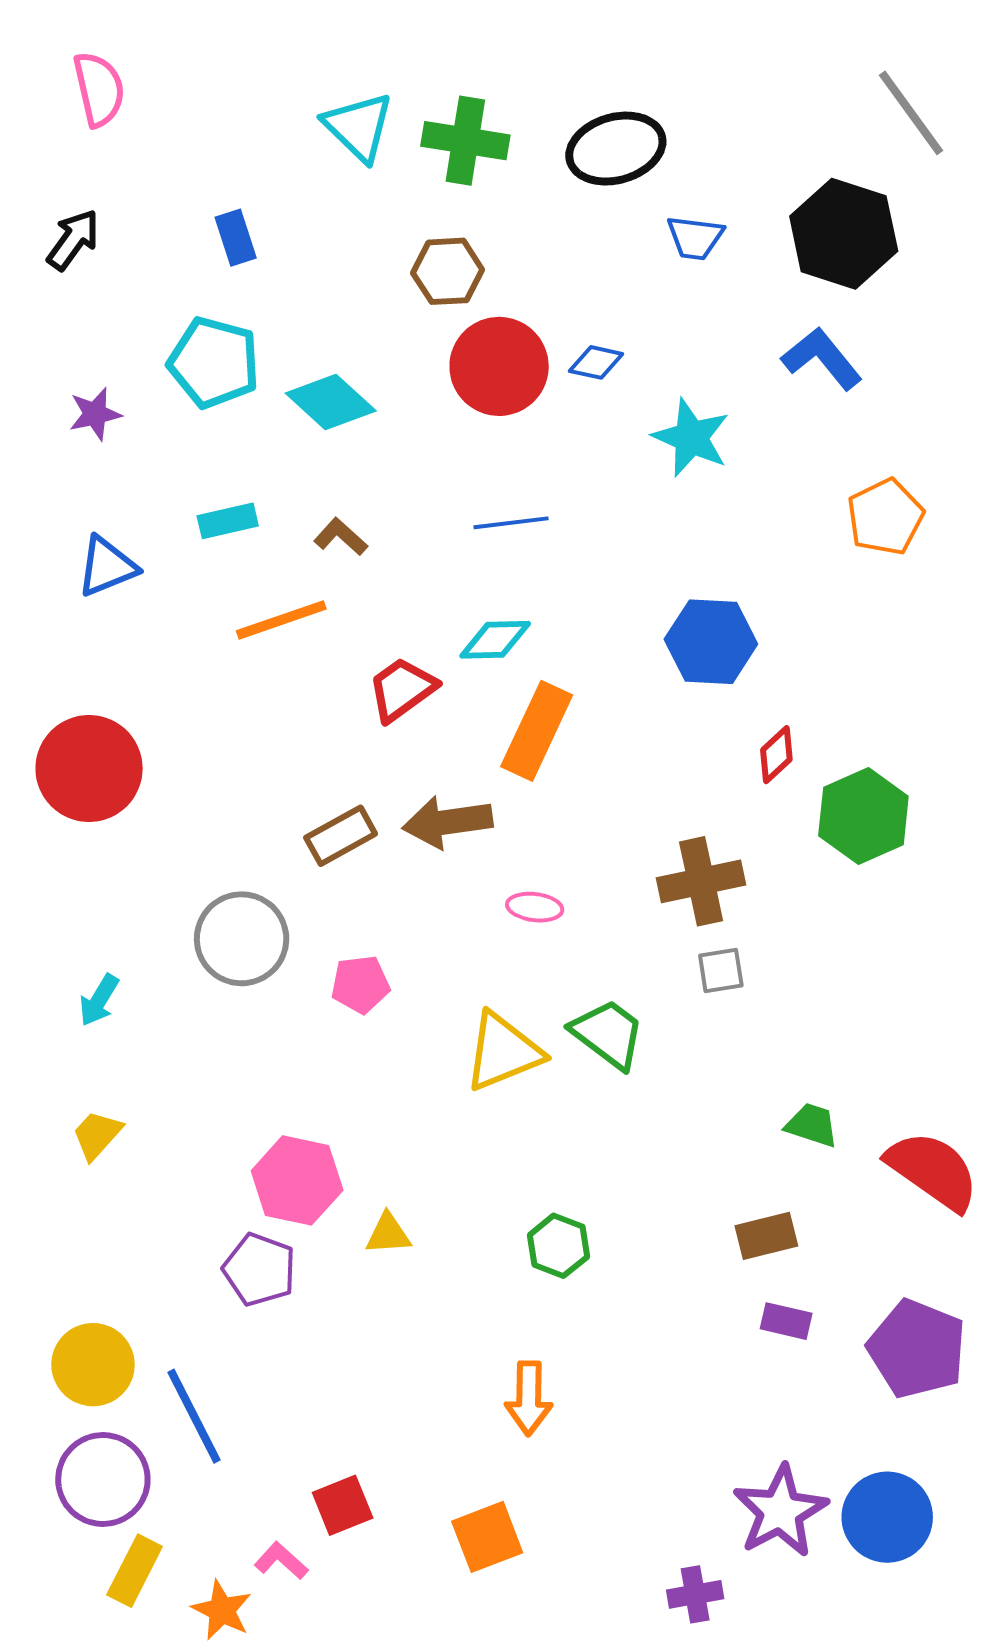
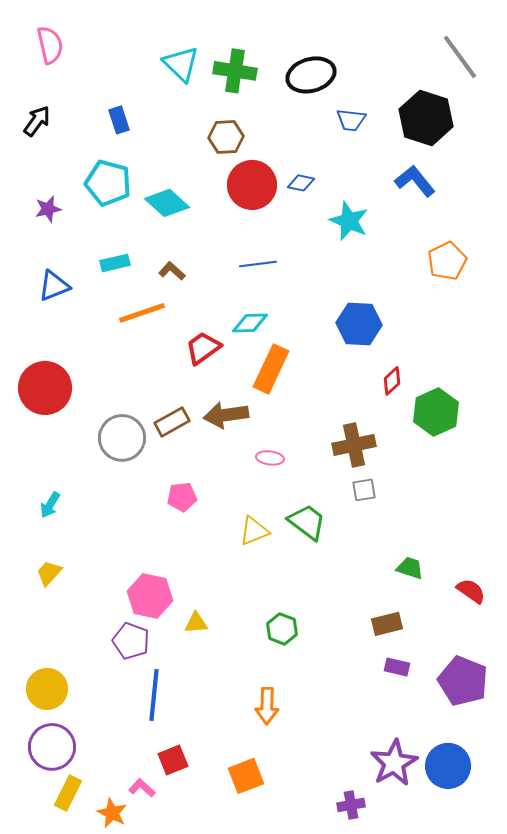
gray circle: (242, 939) -> (122, 438), moved
yellow triangle: (503, 1052) -> (254, 531), size x0.7
red semicircle: (933, 1171) -> (471, 591), size x0.6
blue line: (194, 1416) -> (154, 695), moved, turned 33

